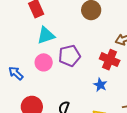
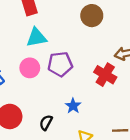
blue star: (100, 85) -> (73, 106), moved

